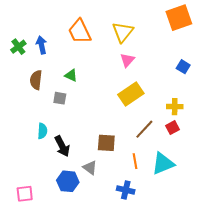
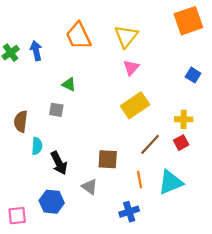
brown semicircle: (36, 80) -> (21, 121), moved
blue hexagon: (68, 181) -> (52, 202), moved
blue cross: (126, 190) -> (129, 212), turned -30

